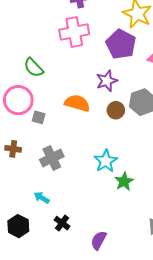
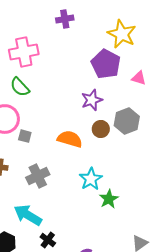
pink cross: (74, 32) -> (24, 52), moved
orange semicircle: (77, 103) -> (70, 139), moved
cyan arrow: (42, 198) -> (28, 215), size x1.8

